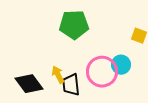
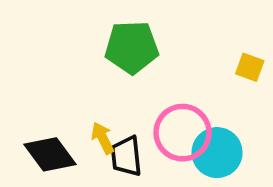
cyan circle: (121, 65) -> (217, 153), moved, size x1.4

